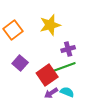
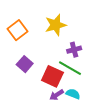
green line: (64, 67) -> (70, 68), turned 50
red square: (47, 75) -> (52, 76), turned -30

